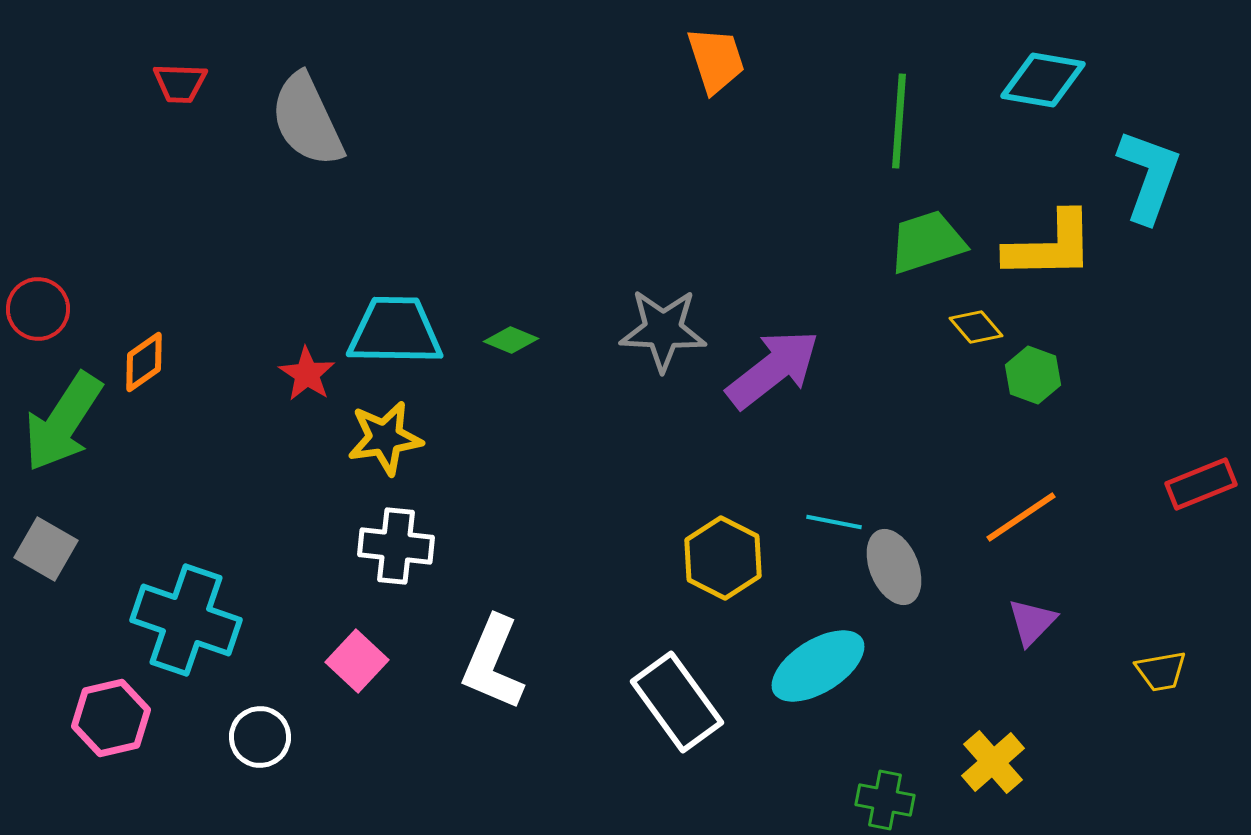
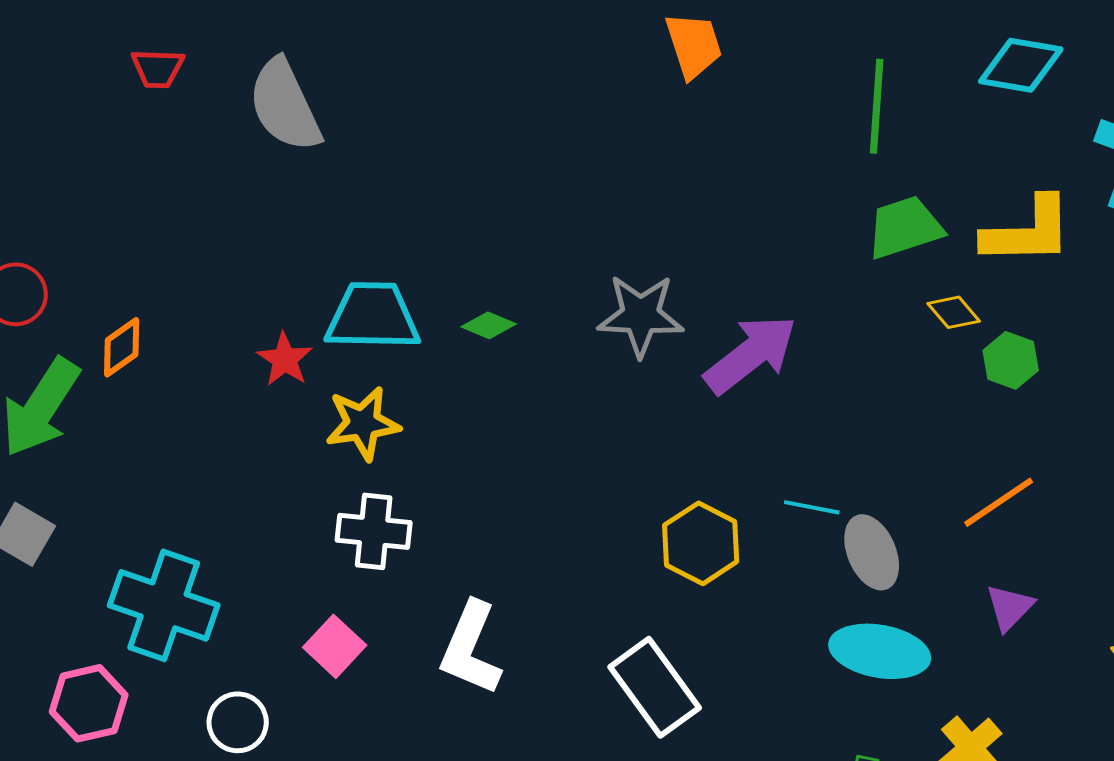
cyan ellipse: (818, 666) -> (880, 651), moved, turned 42

